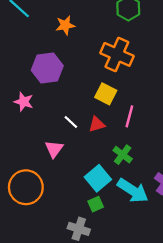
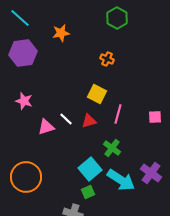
orange cross: (117, 54) -> (107, 59), size x0.5
purple hexagon: (47, 68) -> (23, 53), moved
pink triangle: (54, 149) -> (46, 127), moved, turned 36

